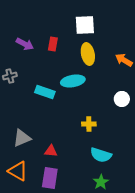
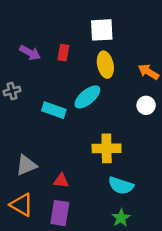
cyan ellipse: (73, 81) -> (87, 97), turned -30
white circle: (122, 99) -> (146, 105), moved
yellow cross: (89, 124) -> (107, 148), size x1.6

